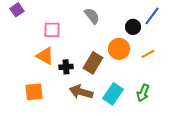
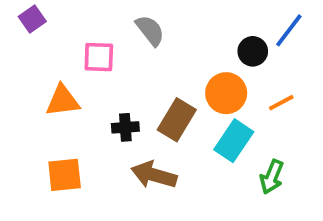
gray semicircle: (92, 16) -> (150, 30), moved
orange triangle: (45, 56) -> (63, 101), moved, turned -36
cyan rectangle: (113, 94) -> (234, 141), moved

